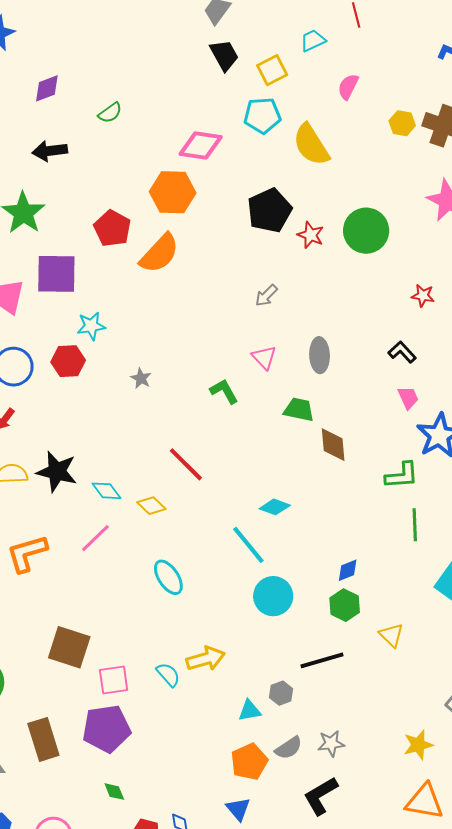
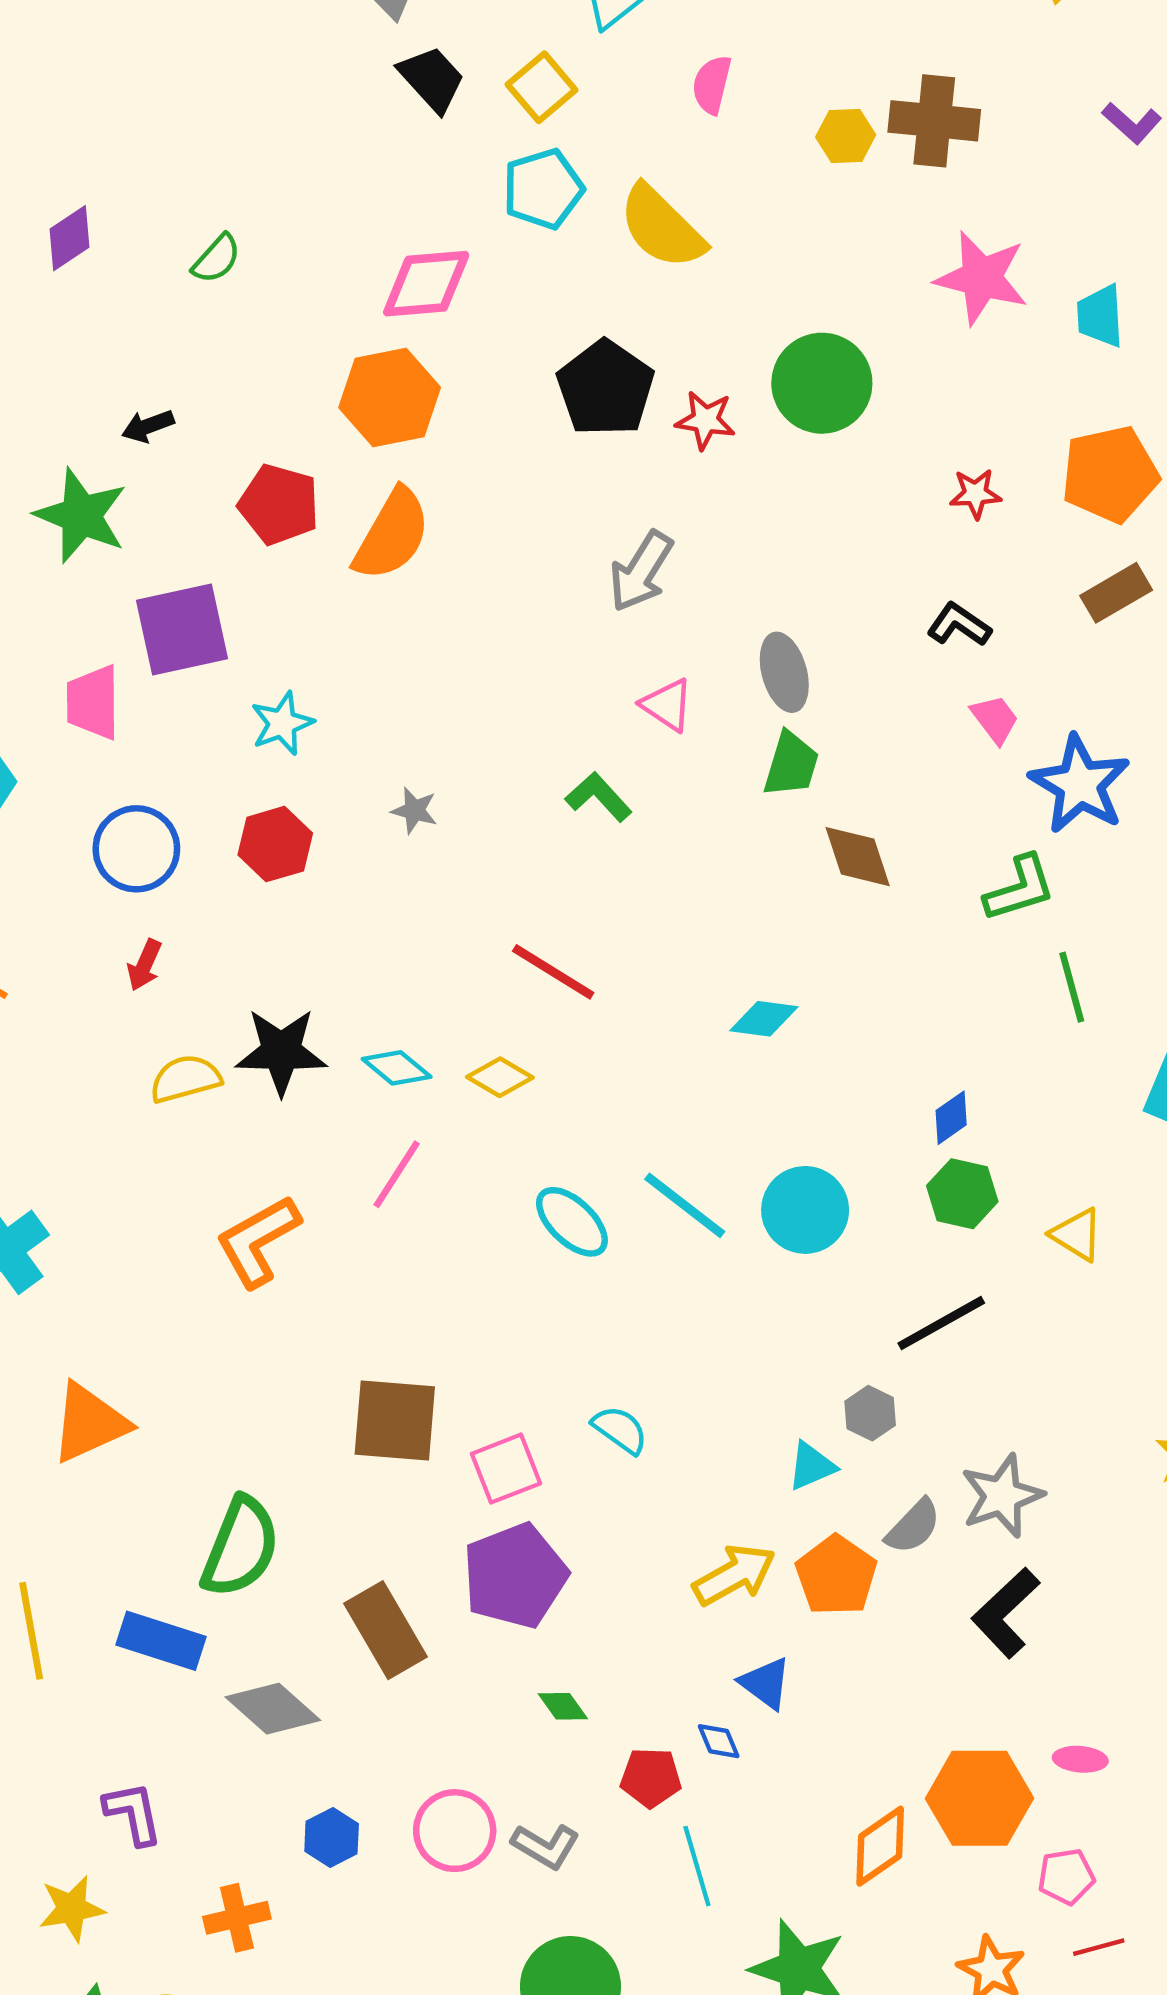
black arrow: (50, 151) -> (148, 426), moved, size x0.7
gray arrow: (266, 295) -> (641, 571), size x1.5
red hexagon: (68, 361) -> (275, 844), moved
green trapezoid: (299, 410) -> (791, 764), moved, turned 108
cyan line: (248, 545) -> (685, 1205), moved
yellow arrow: (206, 659) -> (734, 1575), moved
gray star: (331, 743) -> (1002, 1496), size x1.4
blue triangle: (238, 809) -> (766, 1683), moved

